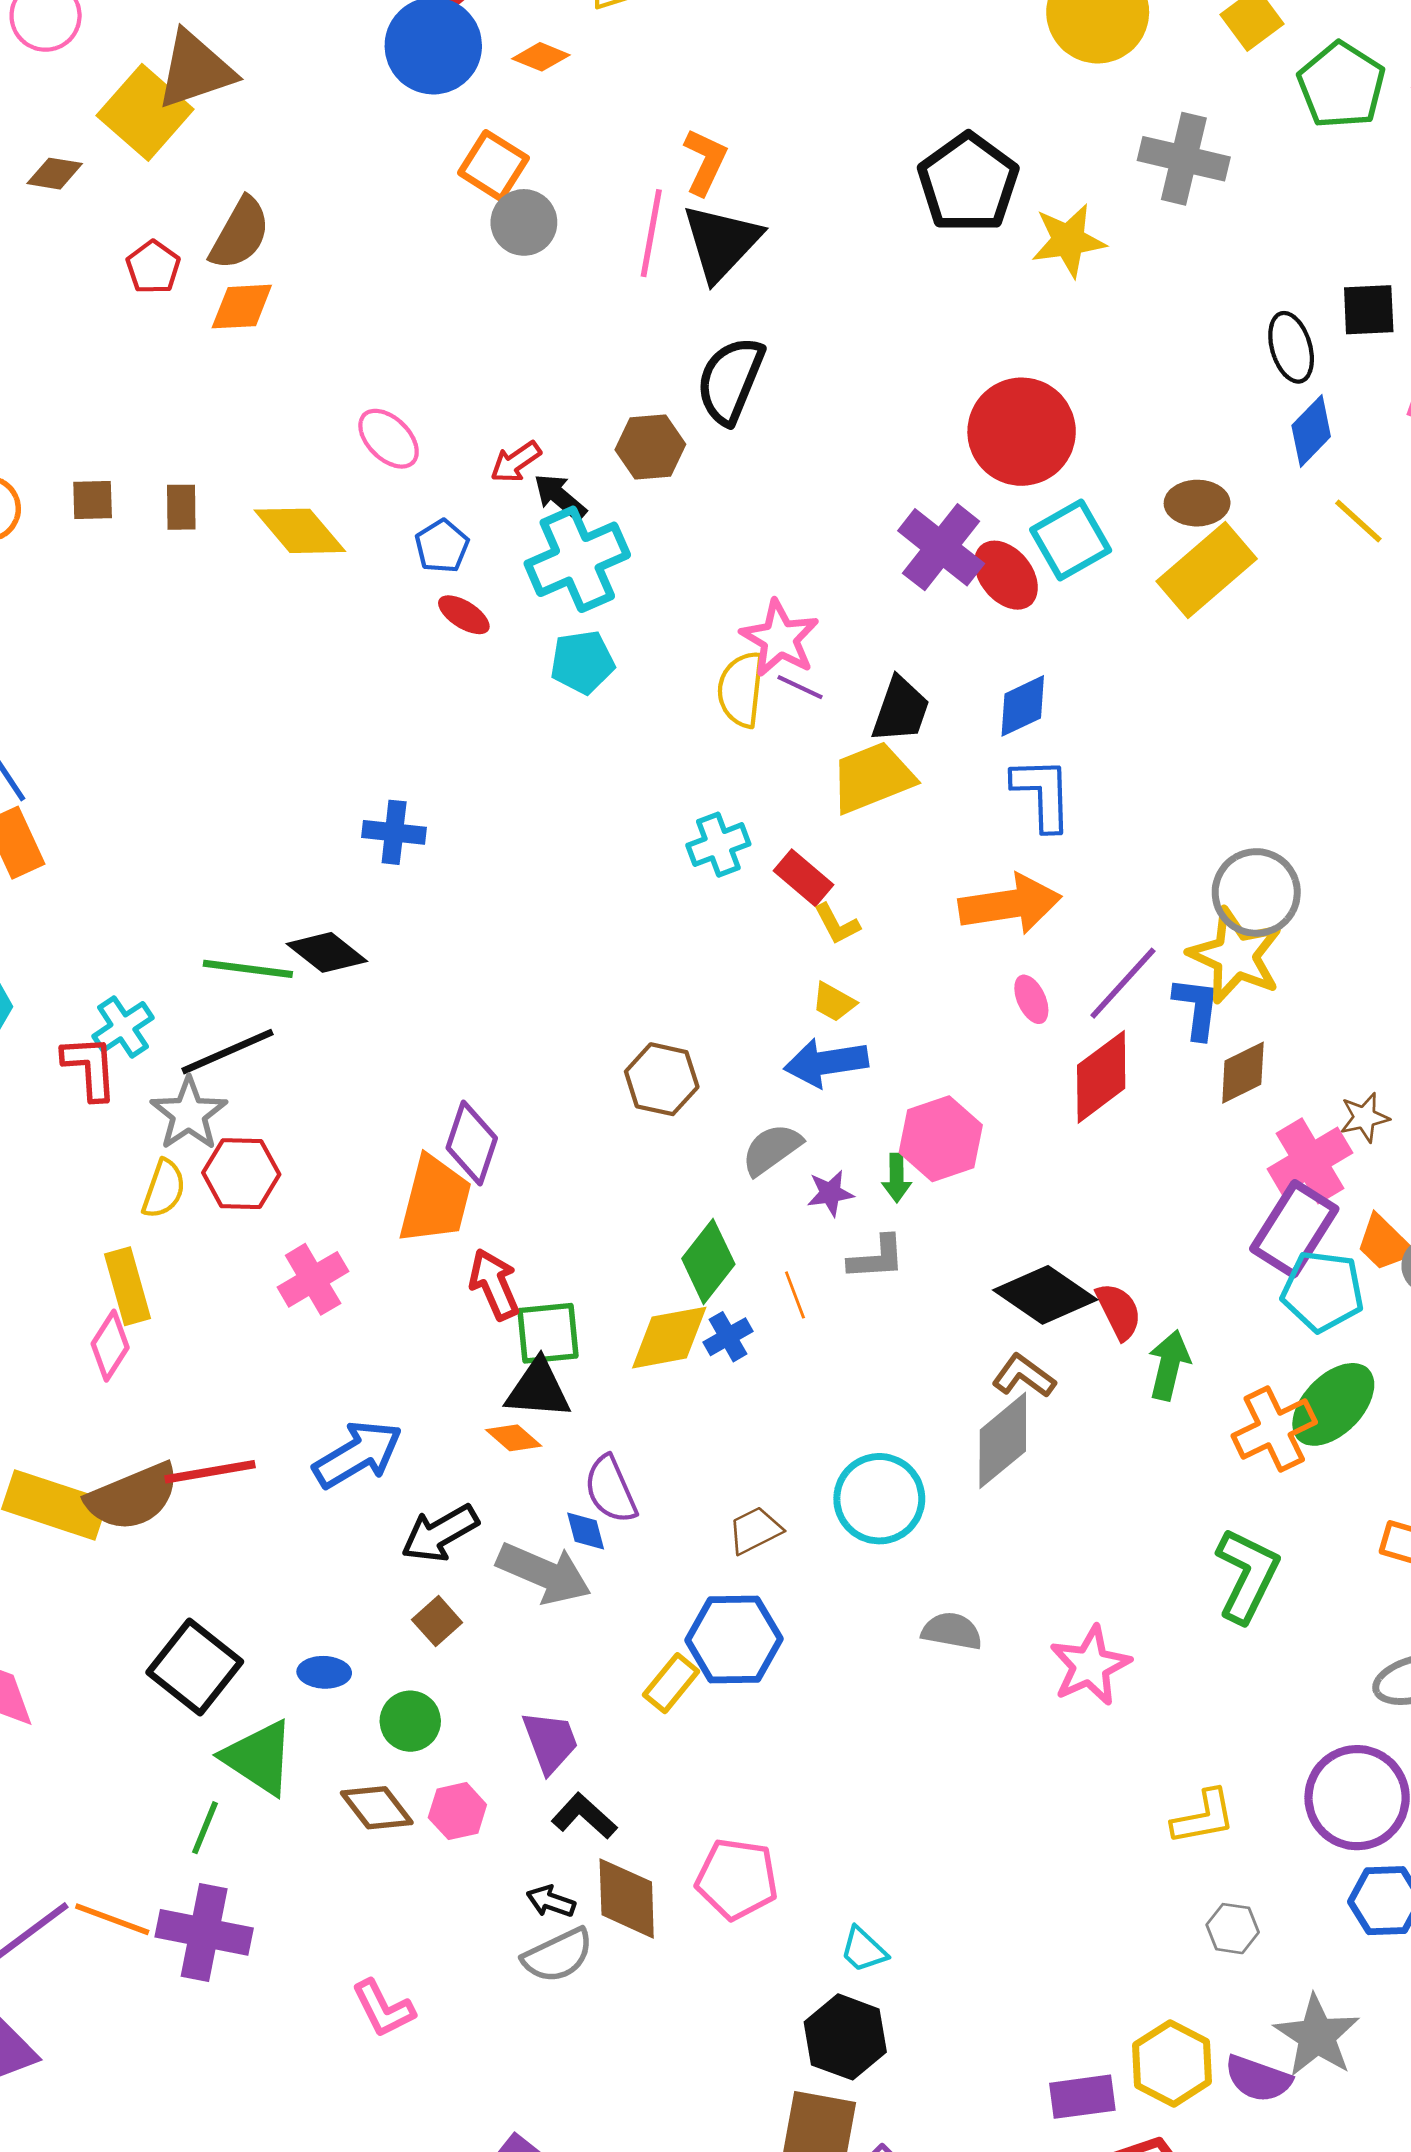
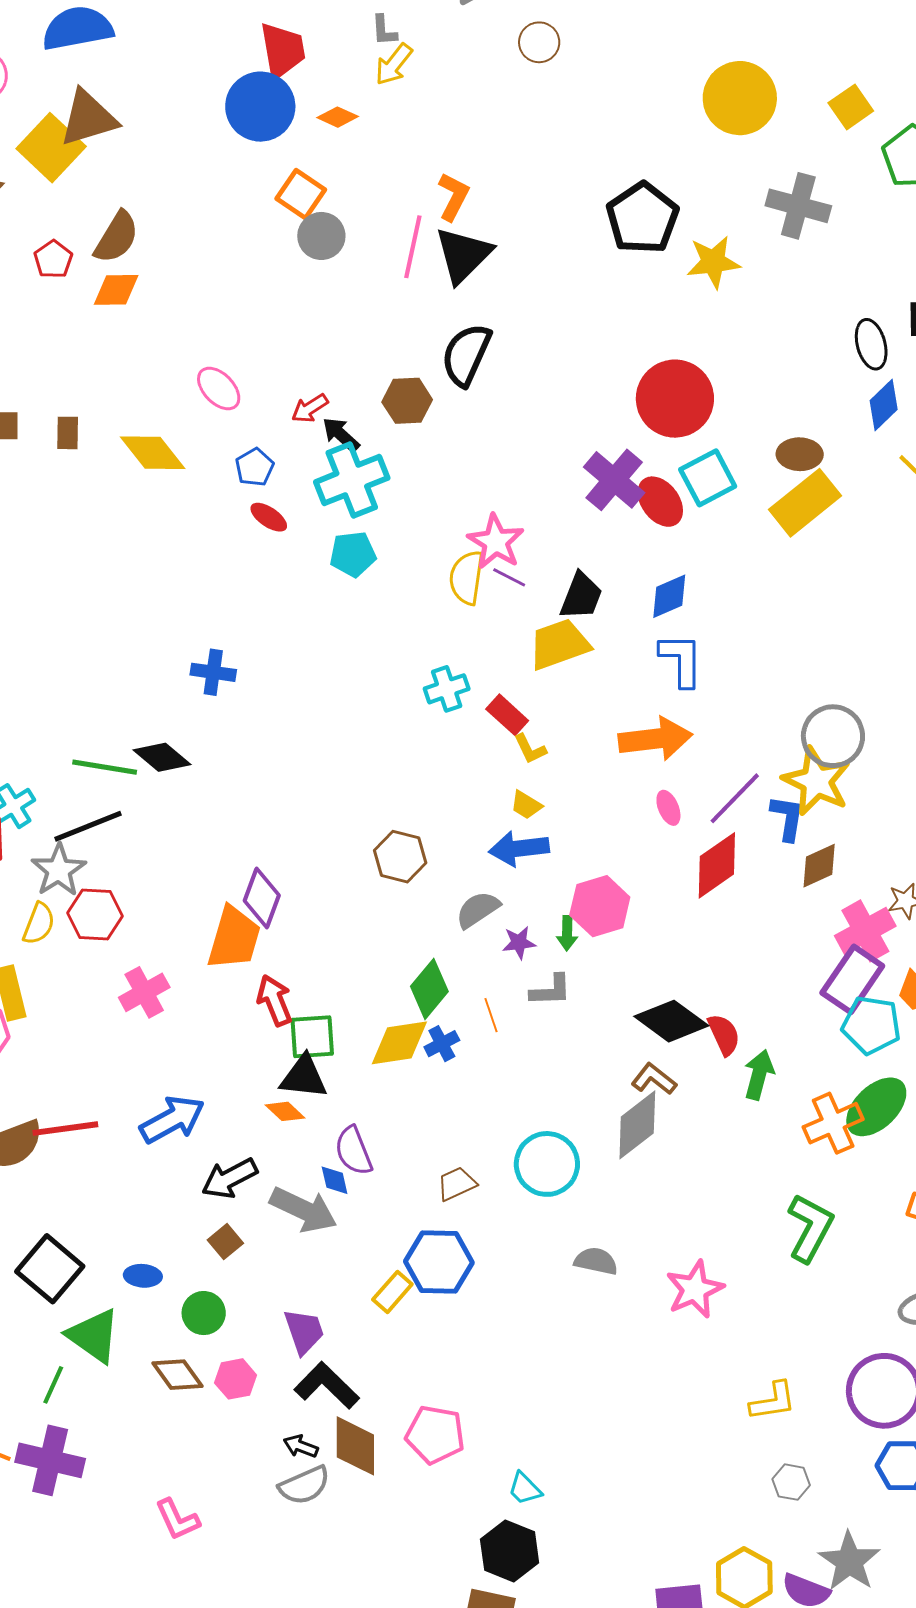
black L-shape: (584, 1816) -> (327, 1386), size x1.4

